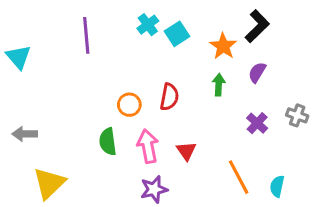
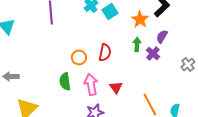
gray cross: (297, 115) -> (188, 64), turned 32
purple cross: (257, 123) -> (153, 53), moved

